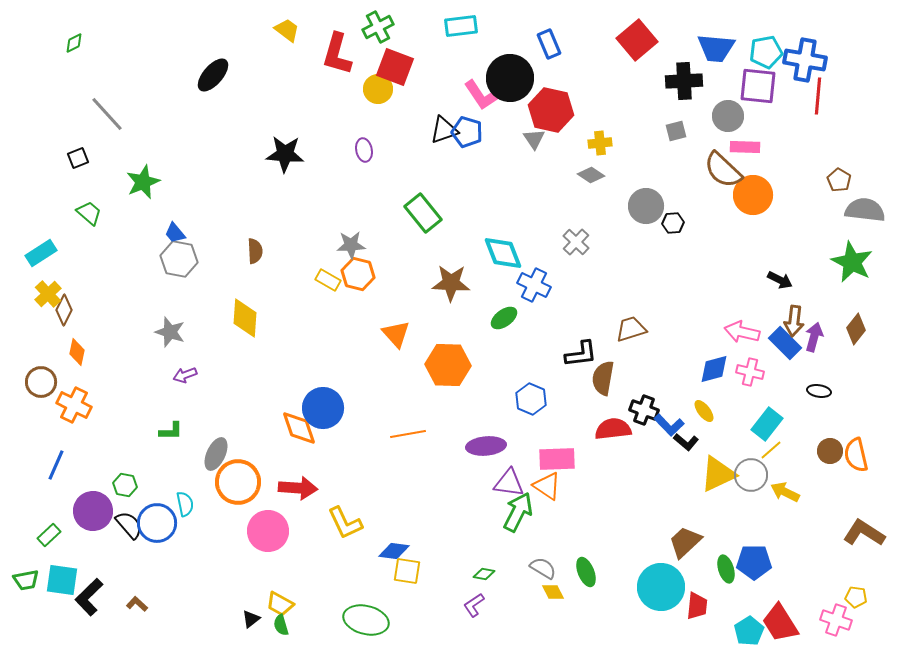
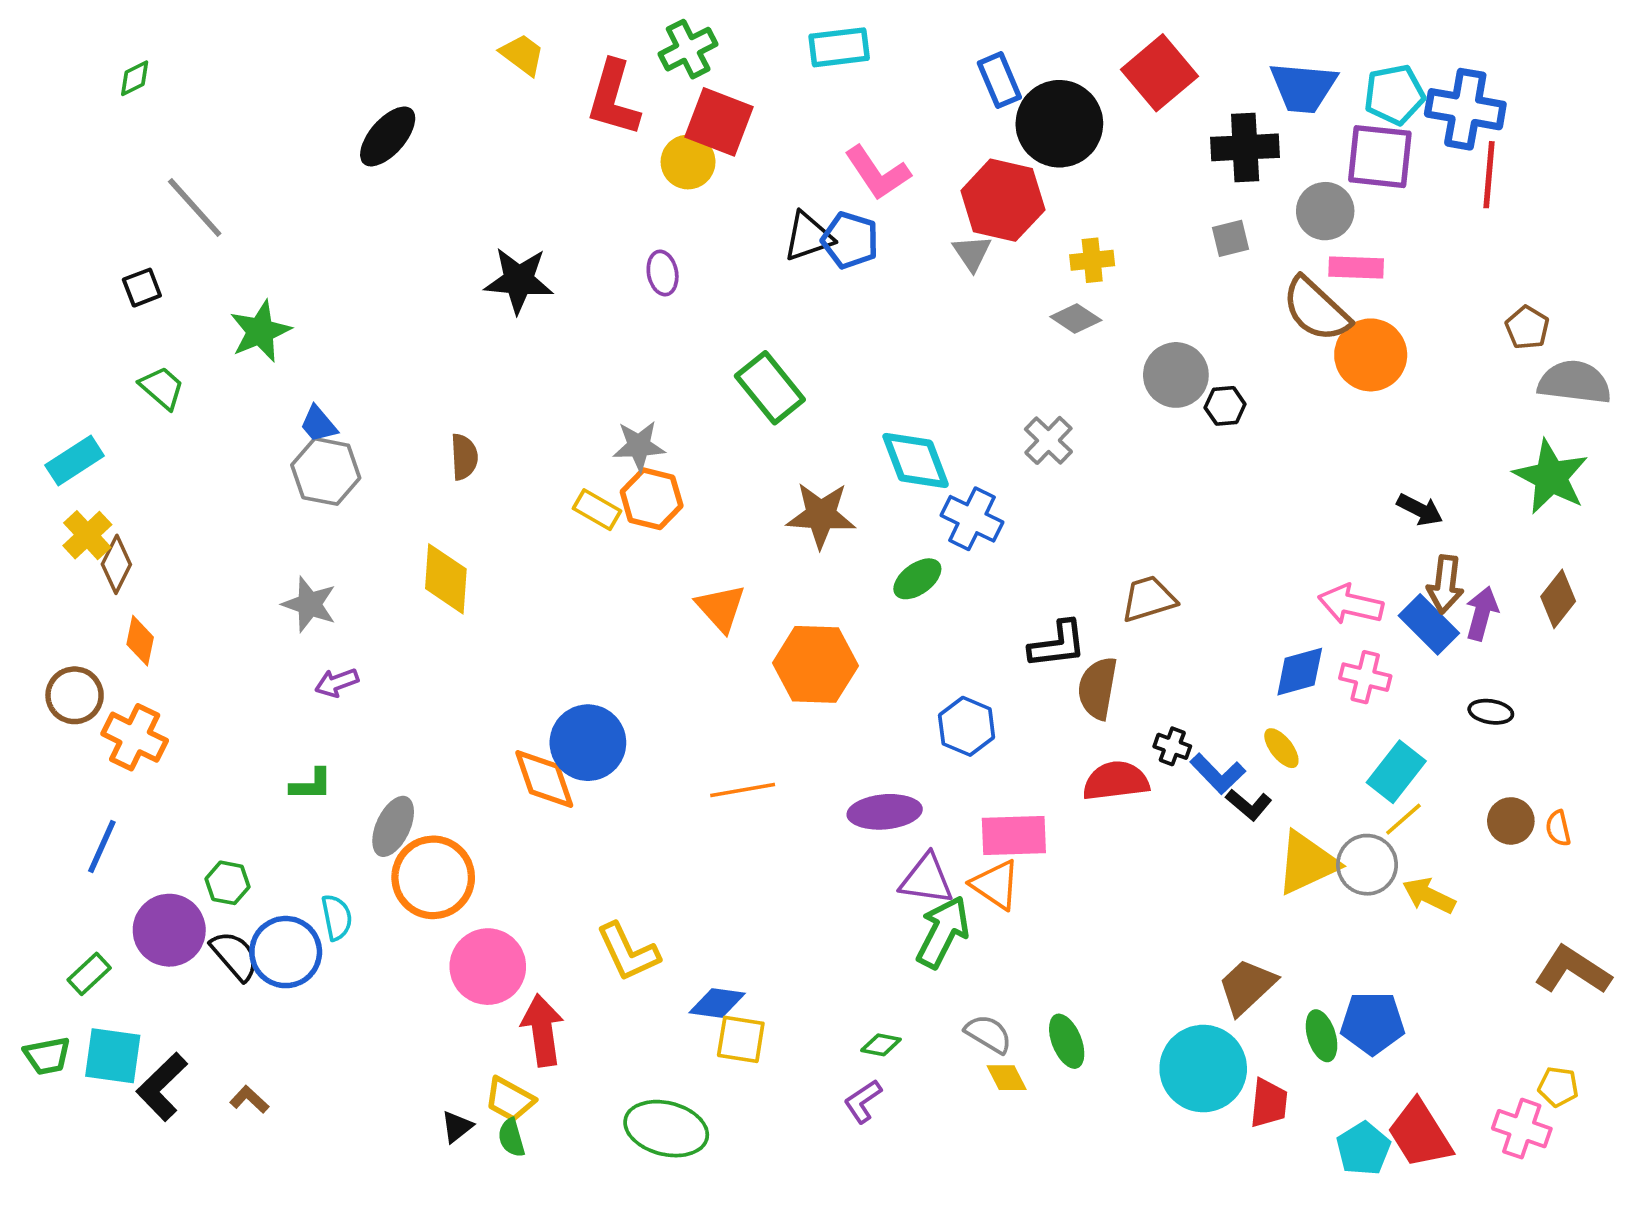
black circle: (510, 78) -> (1059, 124), moved
black cross: (644, 410) -> (1172, 746), size x0.7
orange semicircle: (856, 455) -> (1558, 828), size x0.6
red arrow: (298, 488) -> (542, 1030), moved, turned -102

